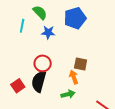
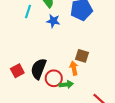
red circle: (43, 63) -> (54, 78), moved

